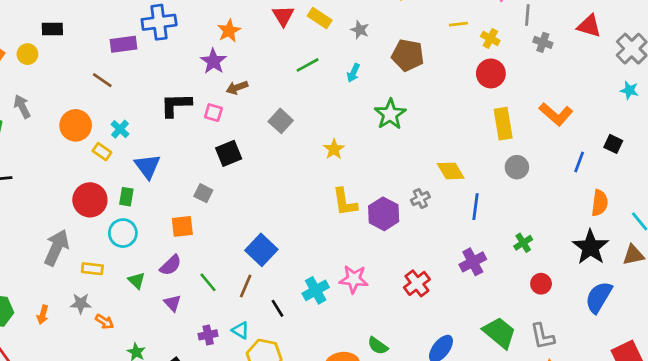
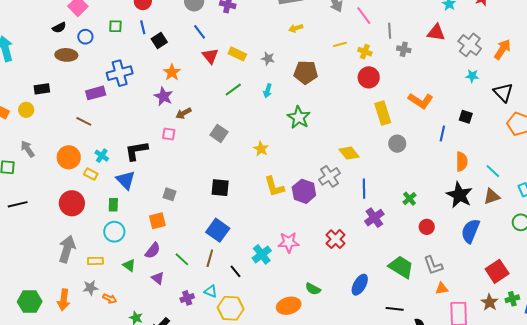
black L-shape: (176, 105) -> (136, 151), moved
black square: (229, 153) -> (220, 188), moved, turned 36
gray cross: (420, 199) -> (329, 176), size x1.5
red circle: (90, 200) -> (72, 203), moved
blue line: (475, 207) -> (364, 189), moved
orange arrow: (43, 315) -> (64, 300), size x1.5

